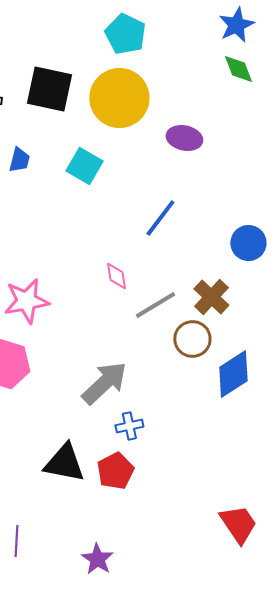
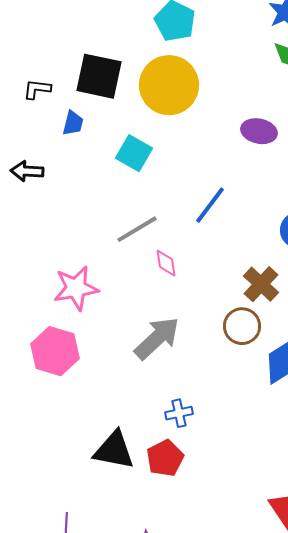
purple ellipse: (184, 138) -> (259, 131), moved
blue trapezoid: (19, 160) -> (73, 123), moved
gray line: (155, 305) -> (137, 229), moved
gray arrow: (104, 383) -> (157, 338), moved

